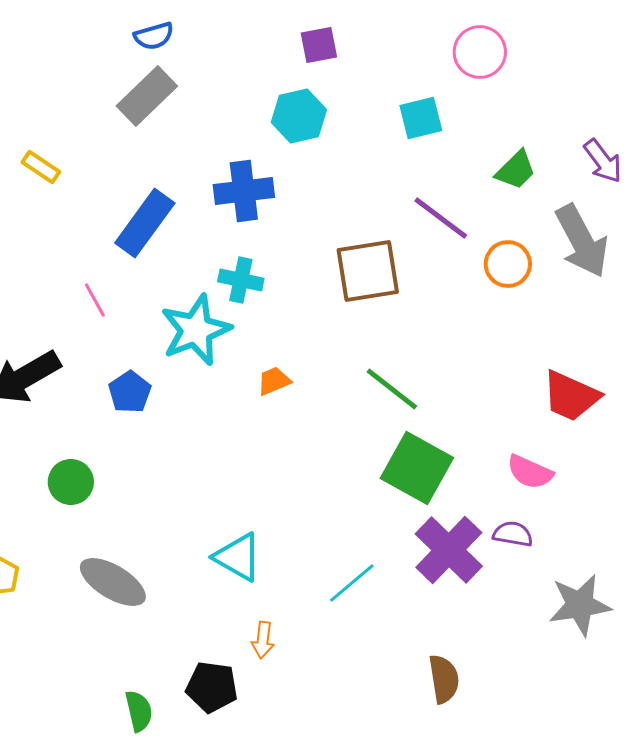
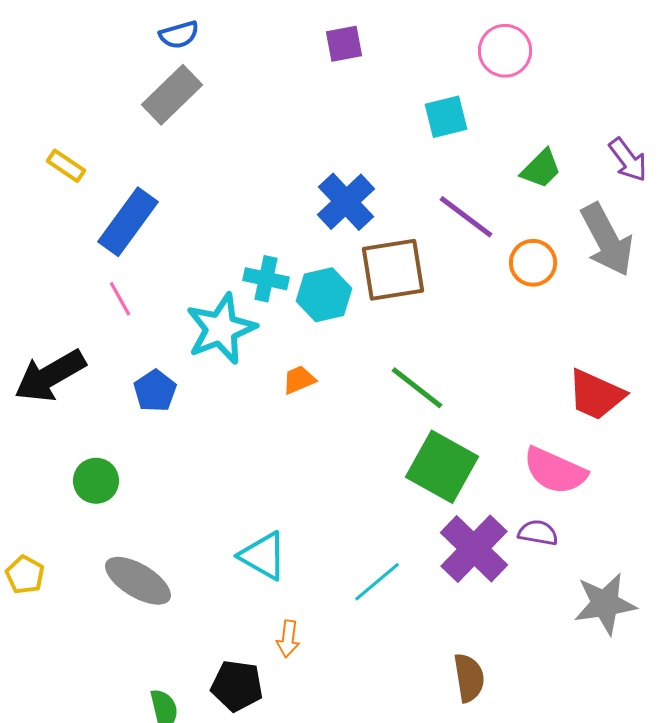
cyan hexagon: (299, 116) -> (324, 295), moved
blue cross: (244, 191) -> (346, 202), moved, turned -36
blue rectangle: (145, 223) -> (128, 222), moved
pink semicircle: (530, 472) -> (555, 471), size x1.4

